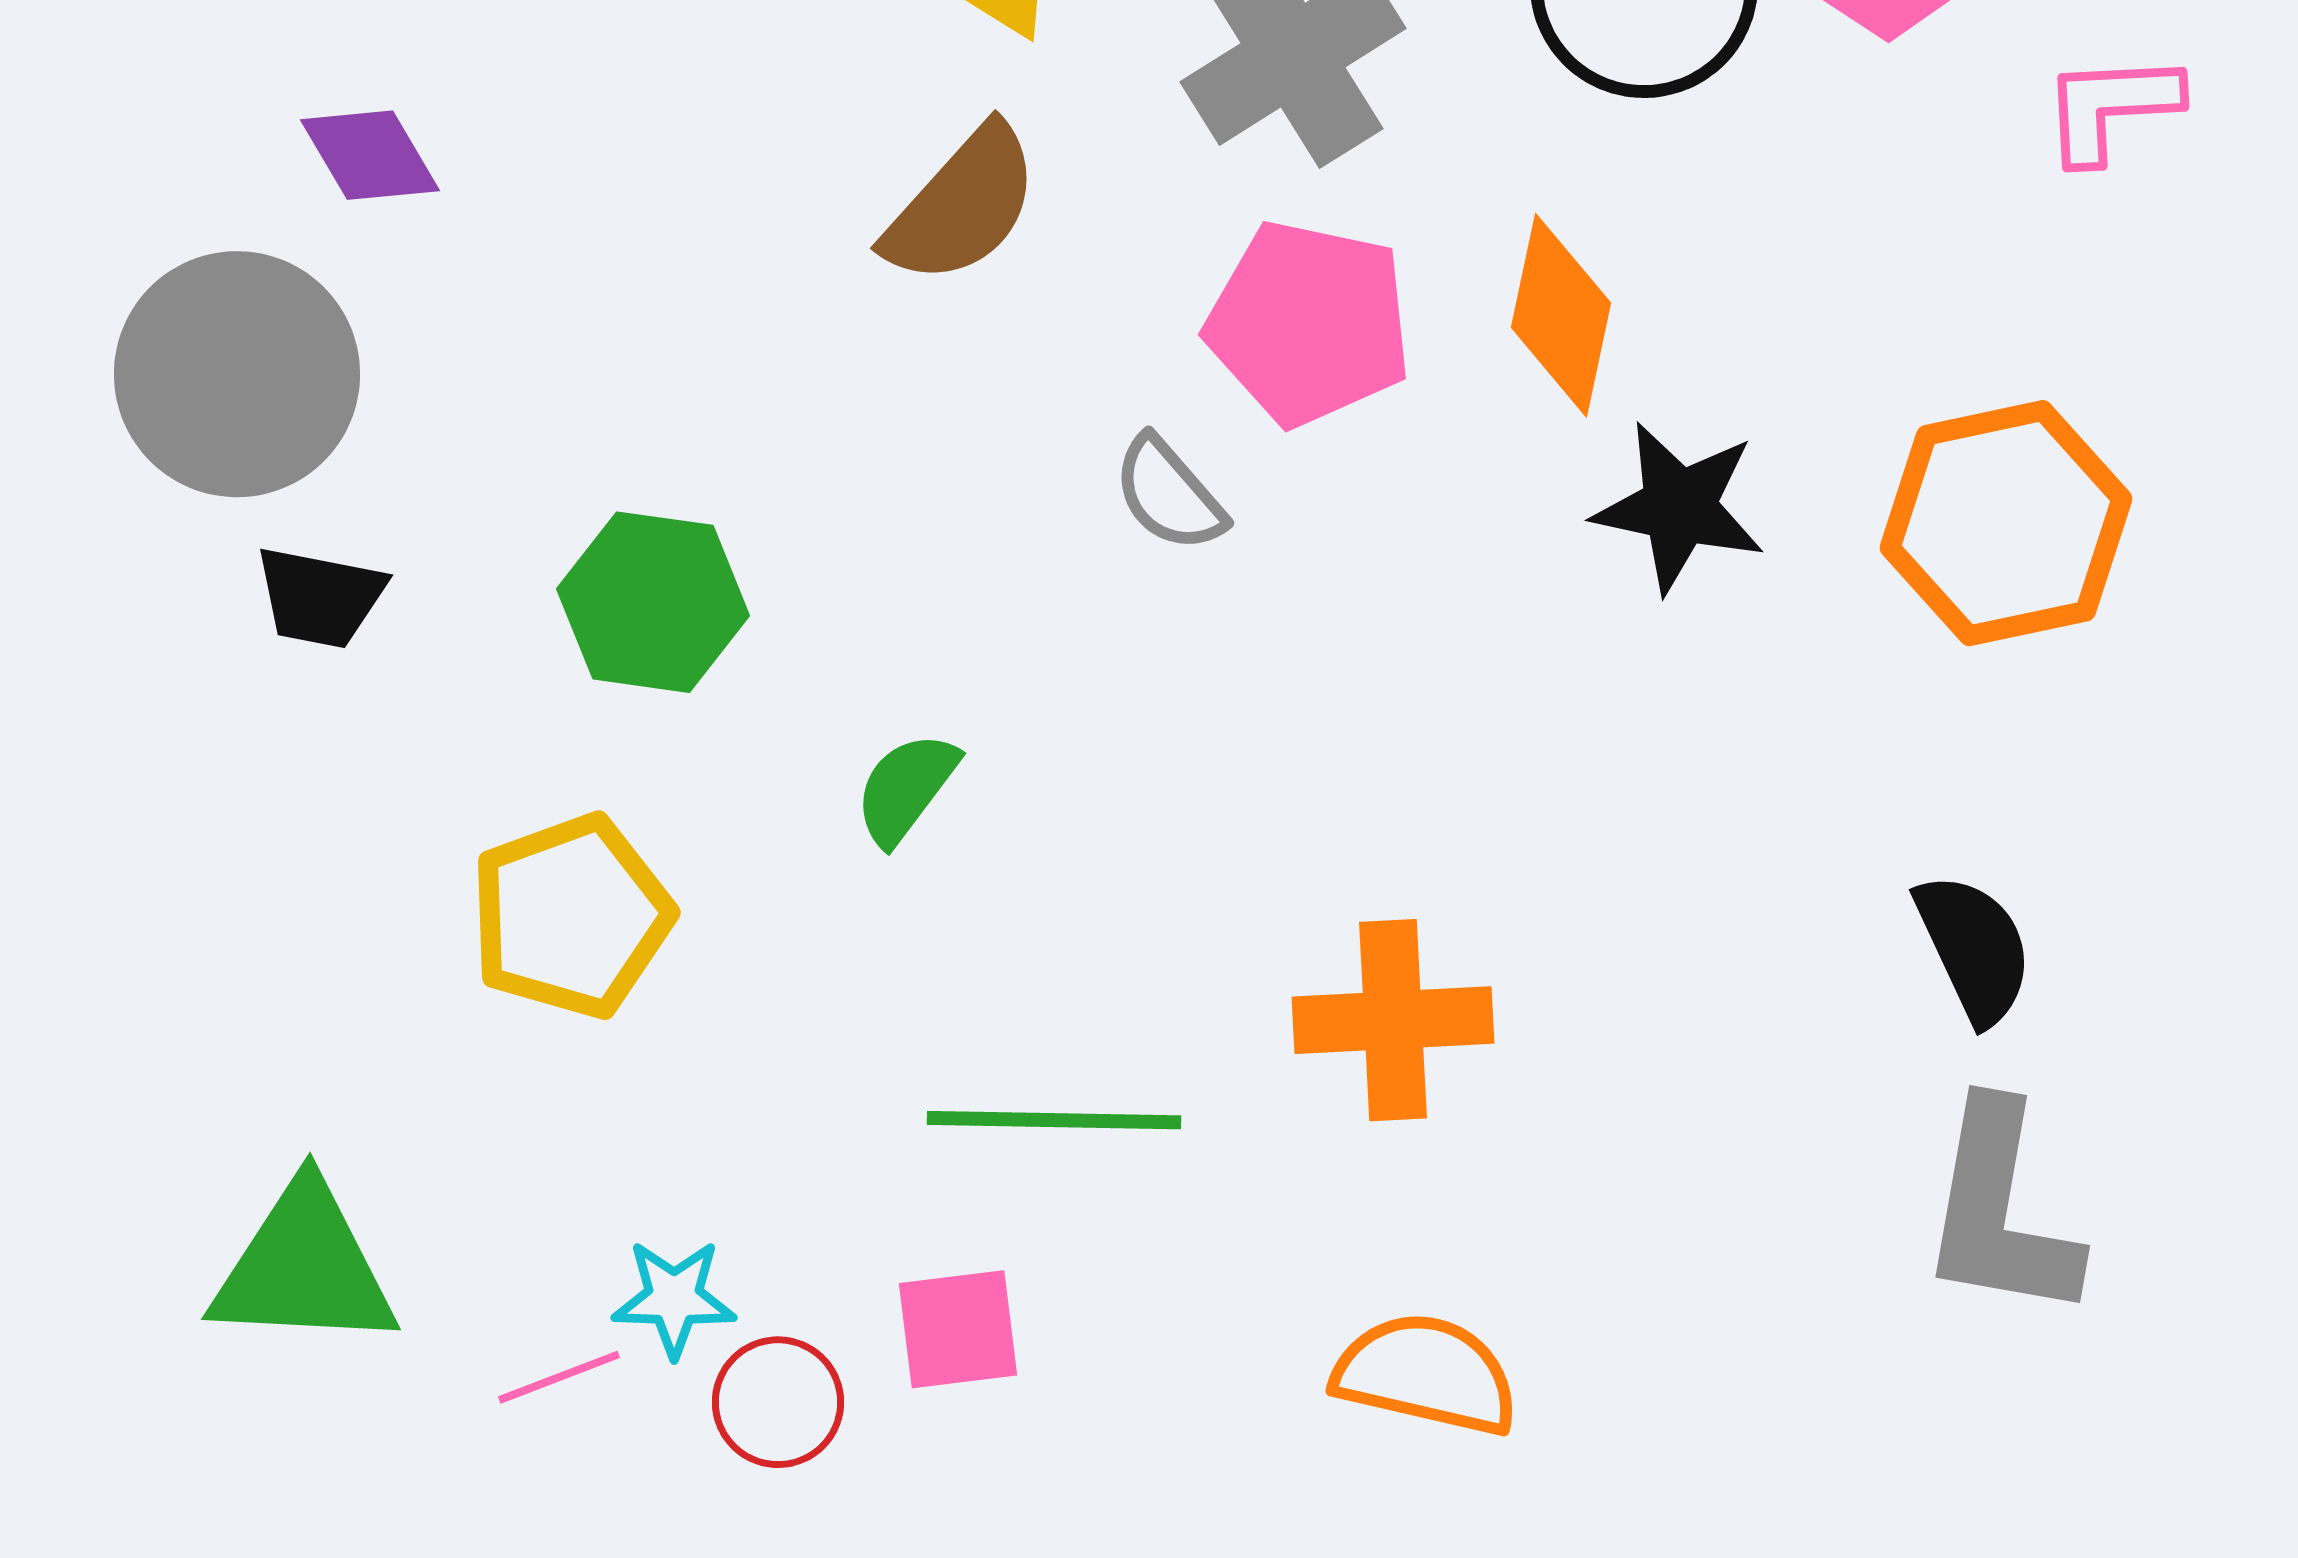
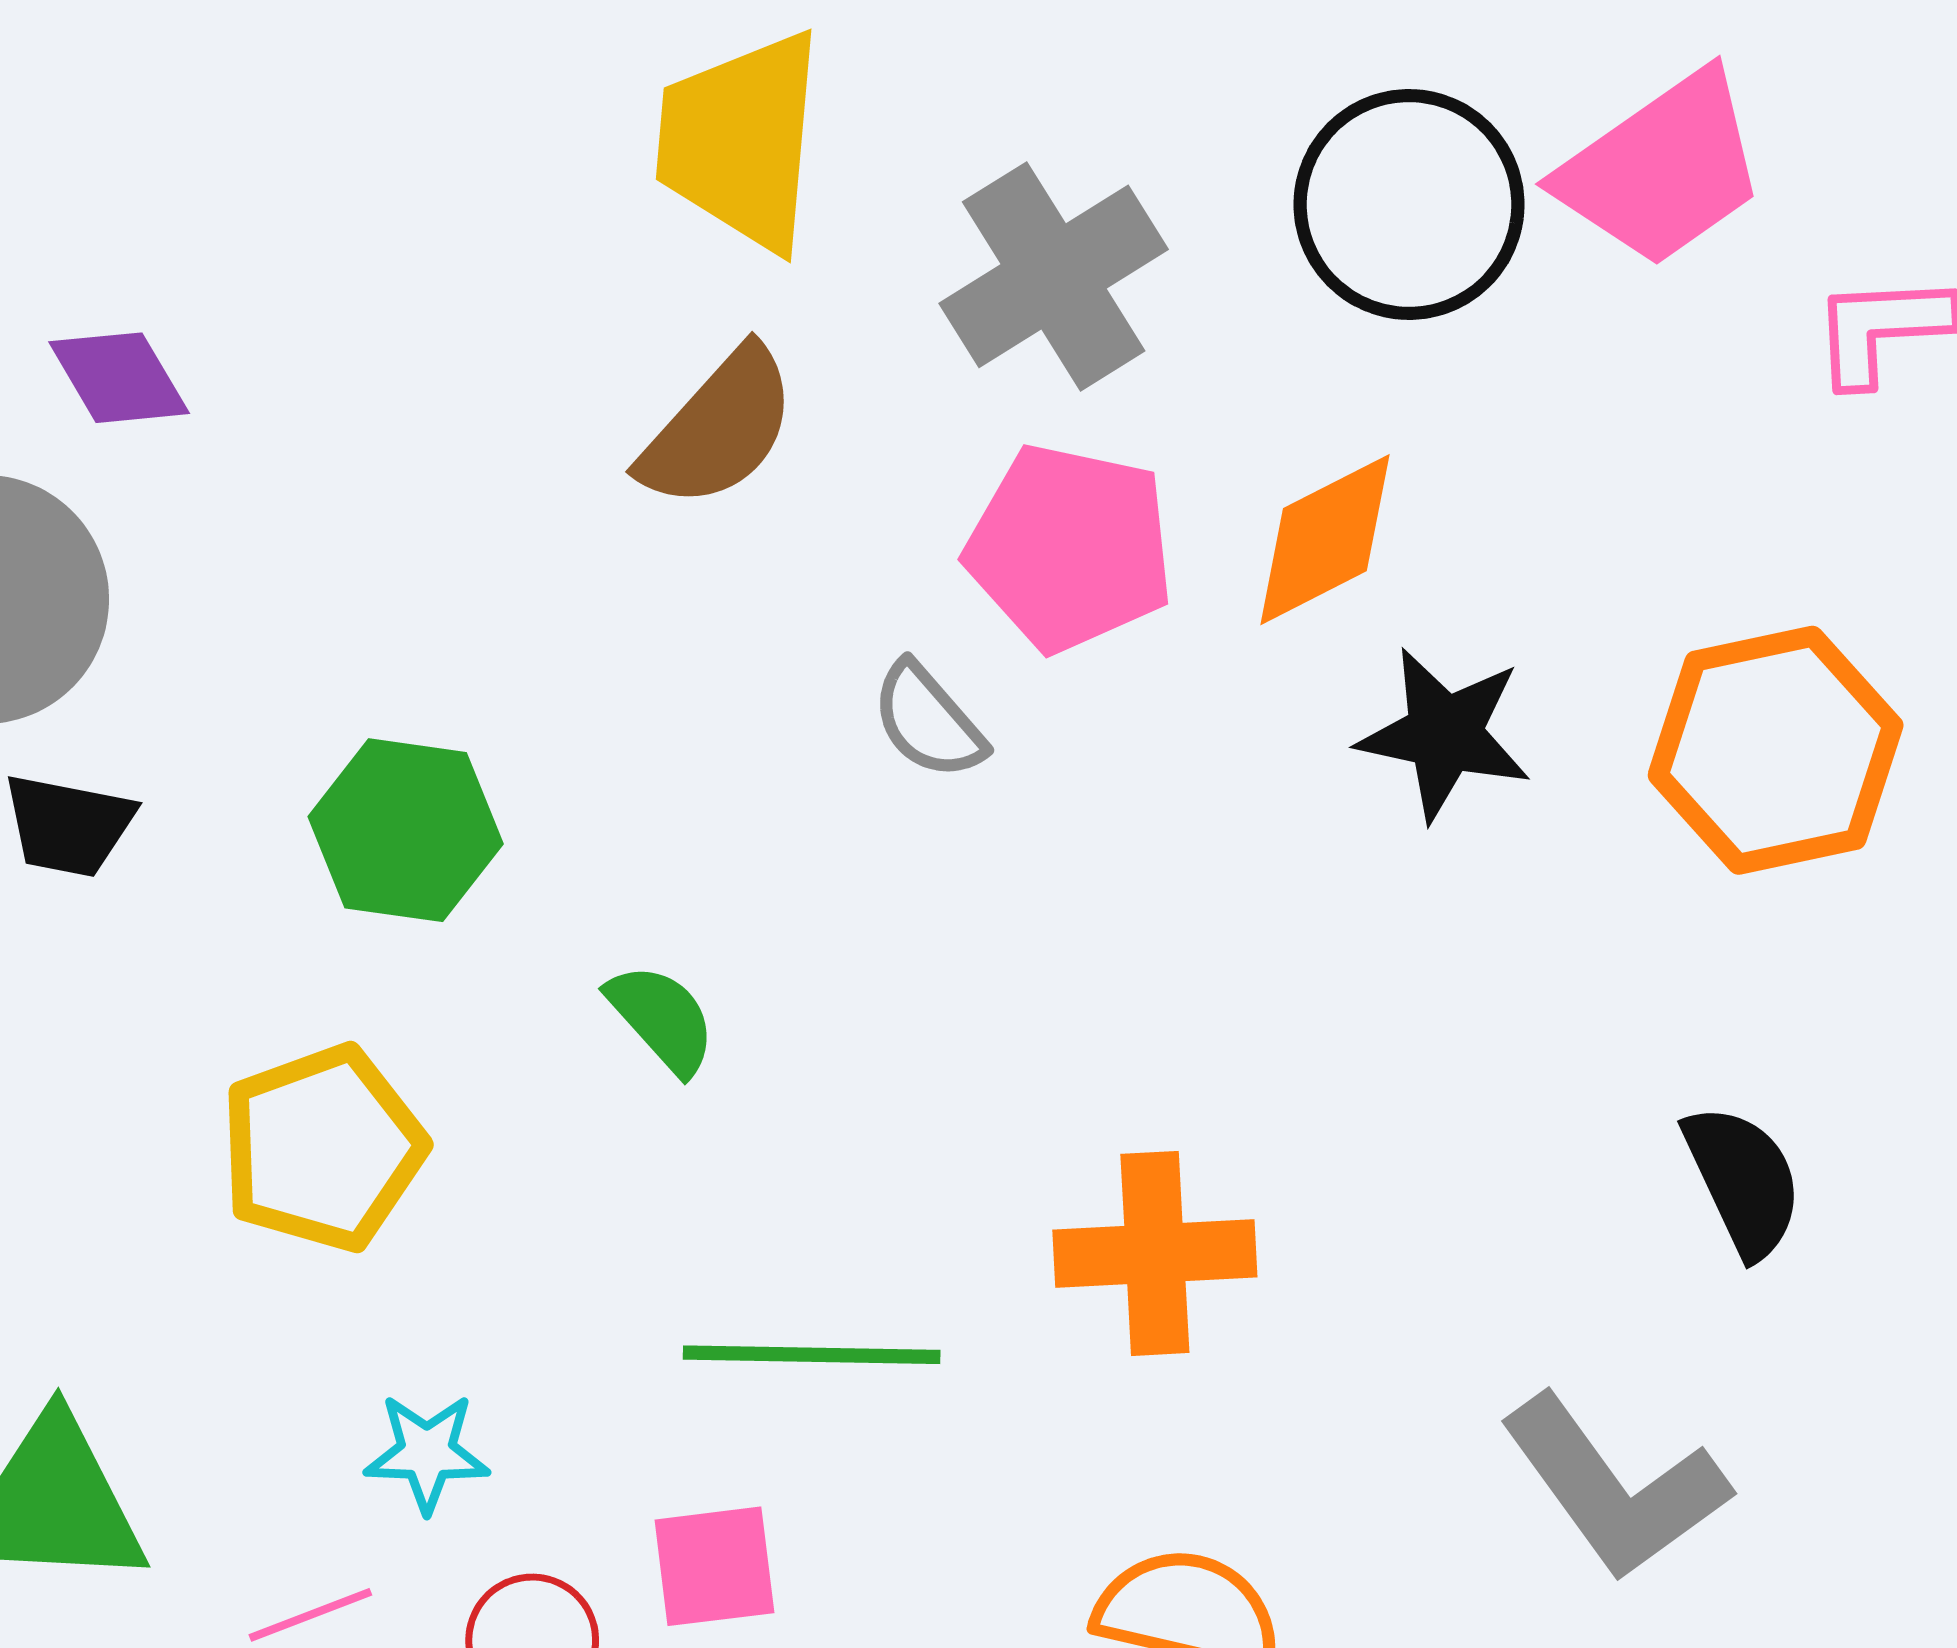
orange diamond: (1561, 315) -> (1325, 540), turned 51
green semicircle: (906, 788) -> (662, 1019), turned 101
gray L-shape: (2000, 1211) -> (1615, 1487), moved, turned -46
cyan star: (674, 1298) -> (427, 1453), moved

